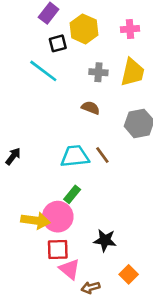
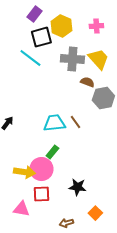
black square: (58, 43) -> (41, 37), size x1.5
gray cross: (98, 72) -> (72, 59), size x1.6
yellow trapezoid: (133, 72) -> (98, 59), turned -55
brown semicircle: (91, 108) -> (87, 82), moved
pink triangle: (70, 269) -> (21, 209), moved, turned -30

